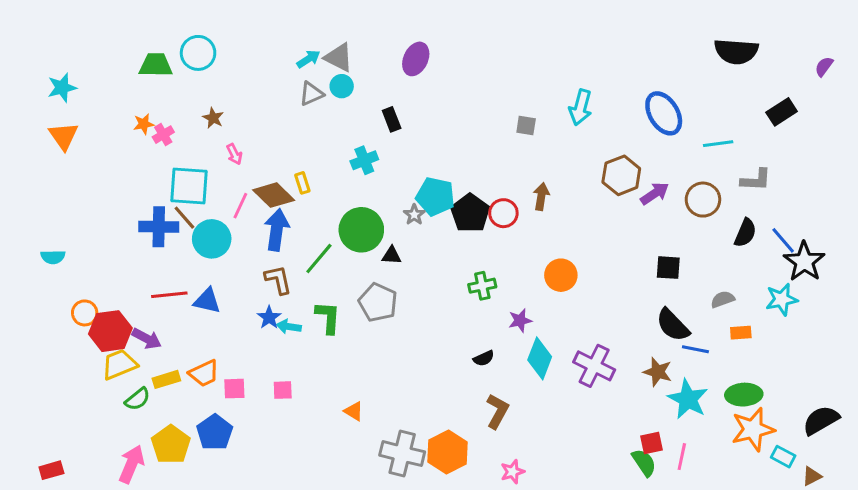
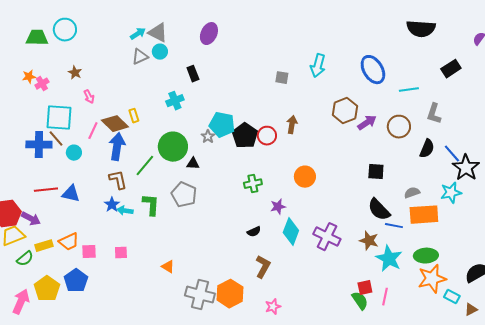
gray L-shape: (756, 180) -> (434, 114), turned 105
cyan circle: (212, 239) -> (74, 153), size x0.6
orange rectangle: (741, 333) -> (424, 215), size x2.0

